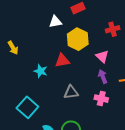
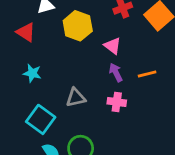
red triangle: (62, 60) -> (26, 32), moved, turned 49
cyan square: (27, 107) -> (41, 119), moved

